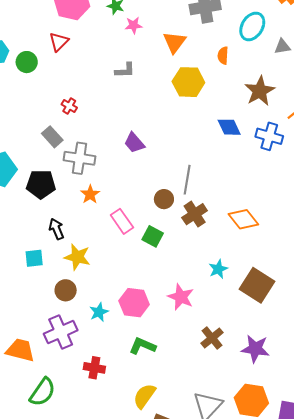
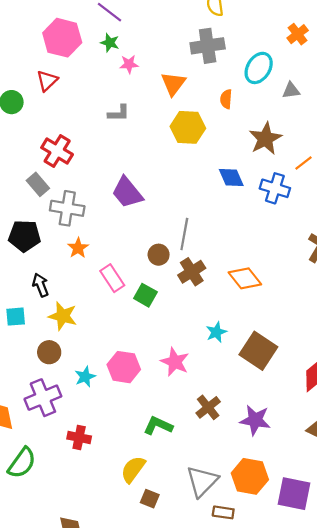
red cross: (69, 106) -> (57, 151), size x1.8
purple trapezoid: (134, 143) -> (127, 193), size x1.4
green L-shape: (142, 346) -> (158, 426), moved

